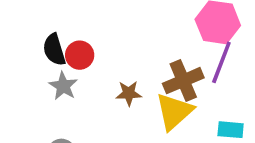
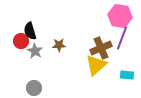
red circle: (80, 55) -> (21, 41), moved
brown star: (129, 93) -> (59, 45), moved

